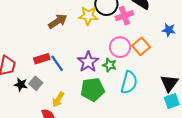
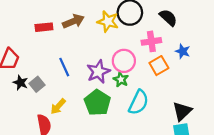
pink cross: (124, 16) -> (151, 41), moved
blue star: (169, 30) -> (183, 51), moved
pink circle: (120, 47) -> (124, 61), moved
red rectangle: (42, 59) -> (44, 27), moved
green pentagon: (92, 90) -> (97, 103), turned 30

